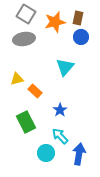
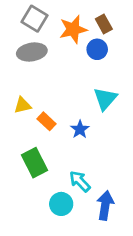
brown rectangle: (78, 18) -> (104, 24), turned -40
blue circle: (81, 37) -> (97, 49), moved
cyan triangle: (65, 67) -> (105, 99), moved
blue star: (60, 110) -> (80, 129), moved

